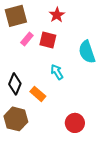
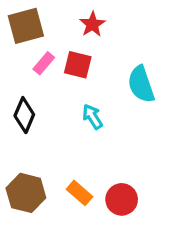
black diamond: (15, 84) -> (24, 115), moved
orange rectangle: (38, 94) -> (79, 193), moved

